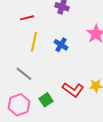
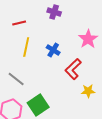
red L-shape: (73, 90) -> (73, 69), moved, turned 100
green square: (46, 100) -> (38, 105), size x1.5

